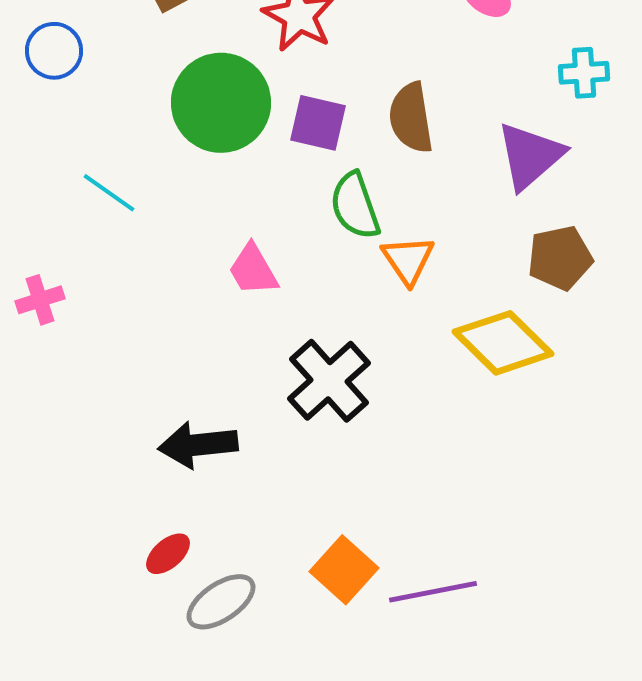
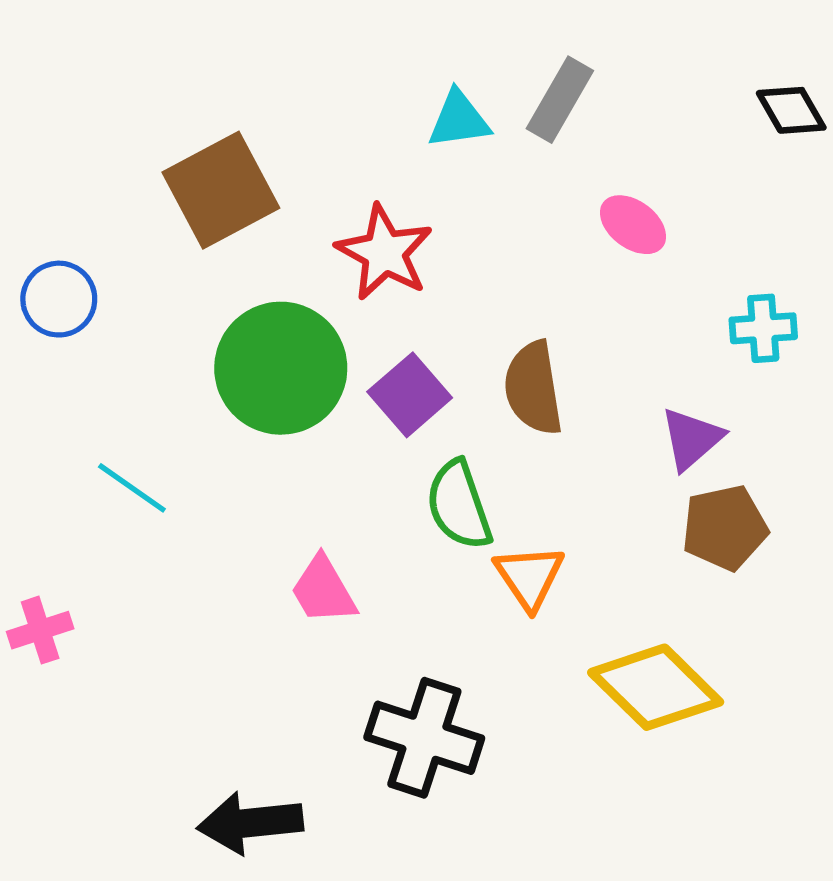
purple square: (318, 123) -> (410, 395), turned 36
purple triangle: (530, 156) -> (691, 439), size x0.7
brown pentagon: (560, 258) -> (725, 528), moved
black cross: (329, 381) -> (424, 738), turned -30

